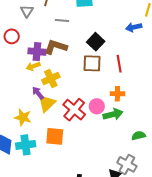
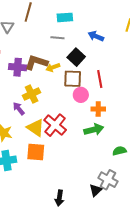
gray line: (62, 20) -> (57, 38), moved
blue arrow: (134, 27) -> (96, 36), moved, turned 35
yellow arrow: (33, 66) -> (53, 67), moved
yellow triangle: (47, 103) -> (36, 128), moved, turned -42
pink circle: (97, 106) -> (81, 95), moved

